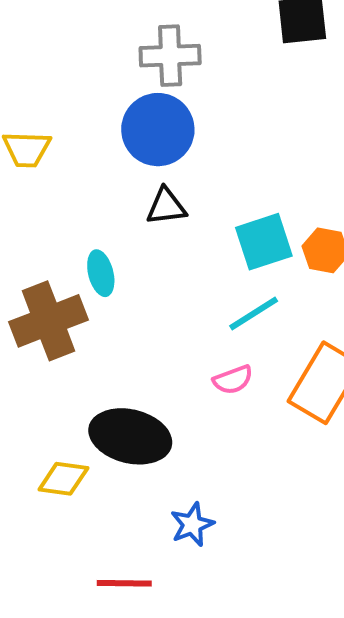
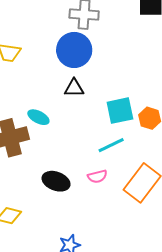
cyan ellipse: (101, 273) -> (38, 117), turned -55
black ellipse: (130, 436) -> (56, 181), moved, size x0.7

